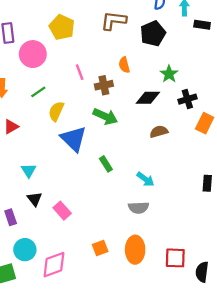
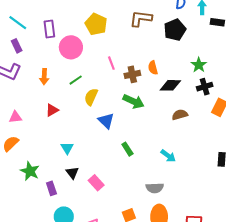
orange semicircle: (124, 65) -> (153, 68), moved
green star: (169, 74) -> (199, 65), moved
blue triangle: (74, 139) -> (106, 121), size x0.7
green rectangle: (106, 164) -> (127, 149), moved
gray semicircle: (139, 208) -> (155, 188), moved

